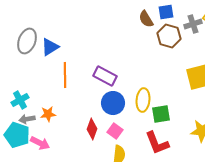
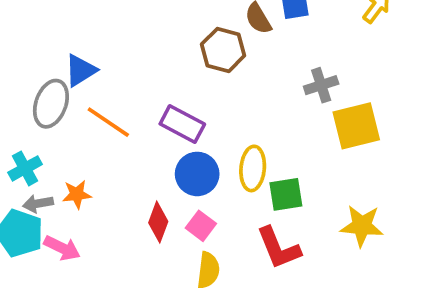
gray cross: (193, 24) -> (321, 85), moved
brown hexagon: (169, 36) -> (223, 50), moved
gray ellipse: (27, 41) -> (51, 104), moved
orange line: (65, 75) -> (108, 122), turned -55

